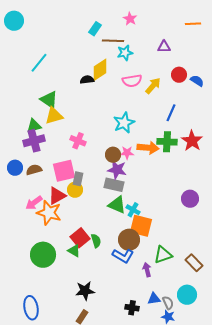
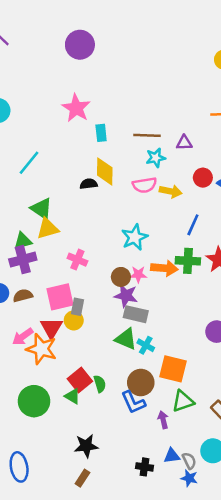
pink star: (130, 19) -> (76, 108), moved, size x1.6
cyan rectangle: (95, 29) -> (101, 133), moved, turned -40
brown line: (113, 41) -> (147, 135), moved
cyan star: (125, 53) -> (156, 158), moved
yellow diamond: (100, 70) -> (105, 171), turned -55
yellow arrow: (153, 86) -> (171, 191), turned 60
gray rectangle: (114, 185) -> (136, 314), moved
red triangle: (57, 196) -> (51, 328), turned -30
orange square: (141, 226) -> (173, 369), moved
blue L-shape: (123, 256) -> (133, 402), turned 35

